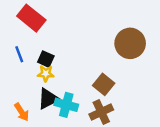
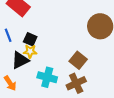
black triangle: (48, 99) -> (20, 60), moved

